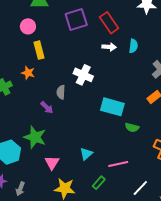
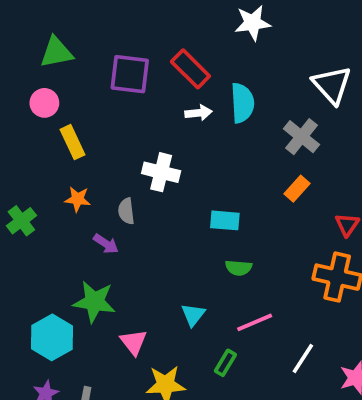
purple square: (76, 20) -> (130, 74), turned 35
cyan semicircle: (133, 46) -> (242, 103), size x1.5
orange star: (28, 73) -> (78, 199), moved
cyan rectangle: (112, 107) -> (225, 220), size x0.7
green semicircle: (132, 127) -> (239, 268), moved

